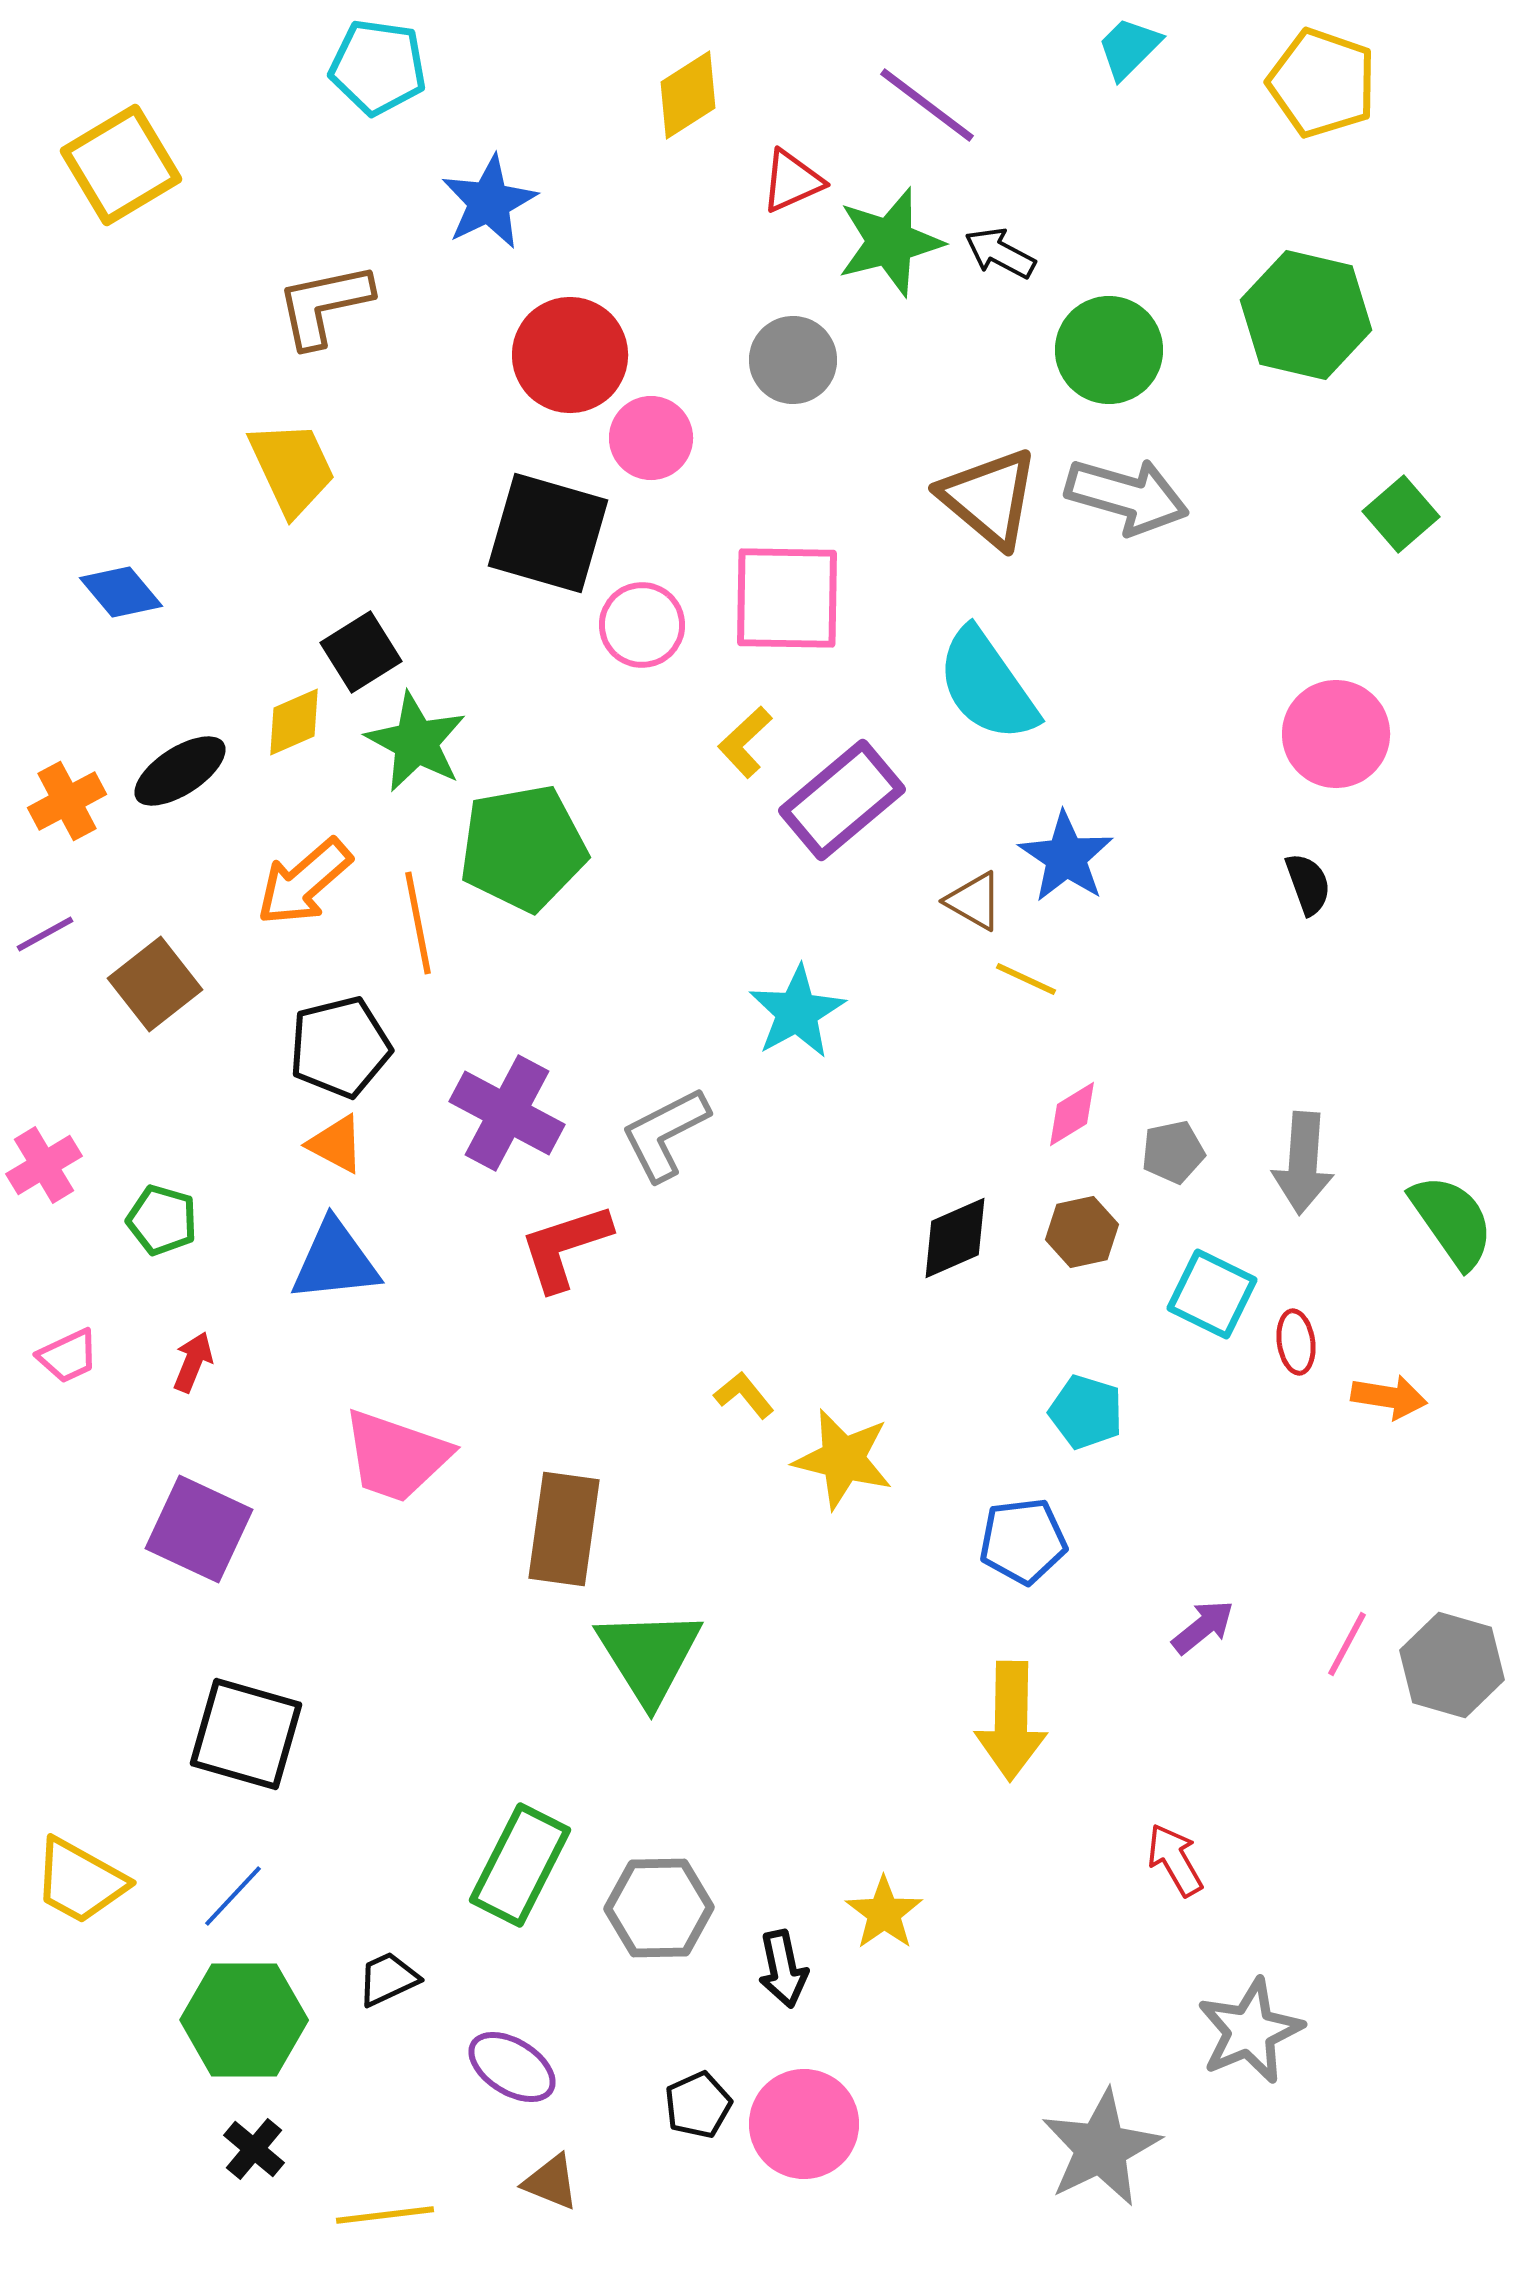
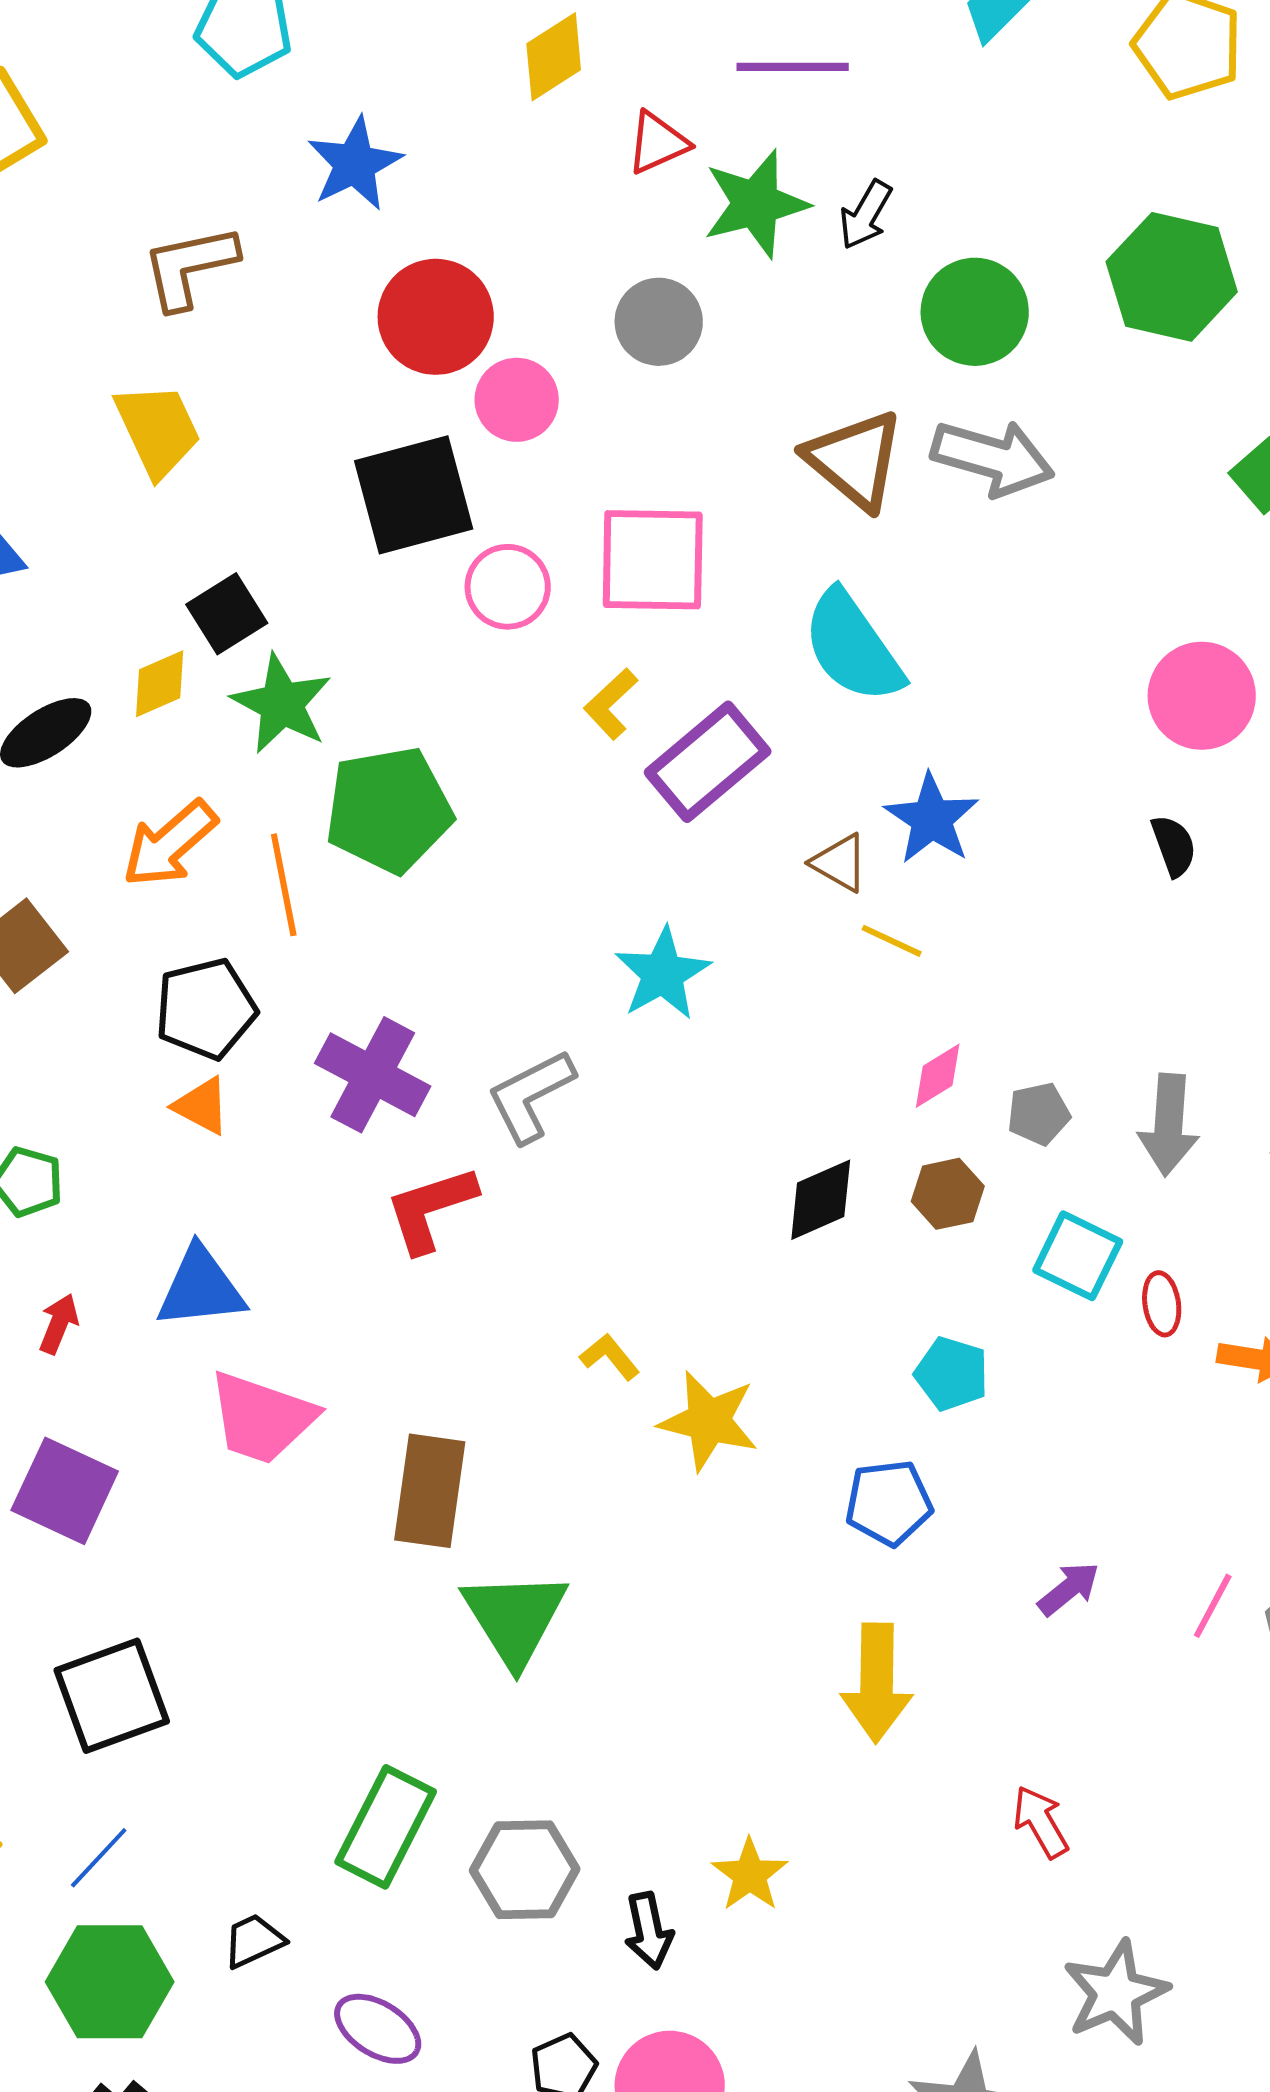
purple line: (927, 105) -> (793, 67), turned -37
black arrow: (1000, 253) -> (866, 215), turned -88
black square: (548, 533) -> (414, 495), turned -31
blue triangle: (335, 1261) -> (201, 1288), moved
black square: (246, 1734) -> (112, 1696), turned -36

